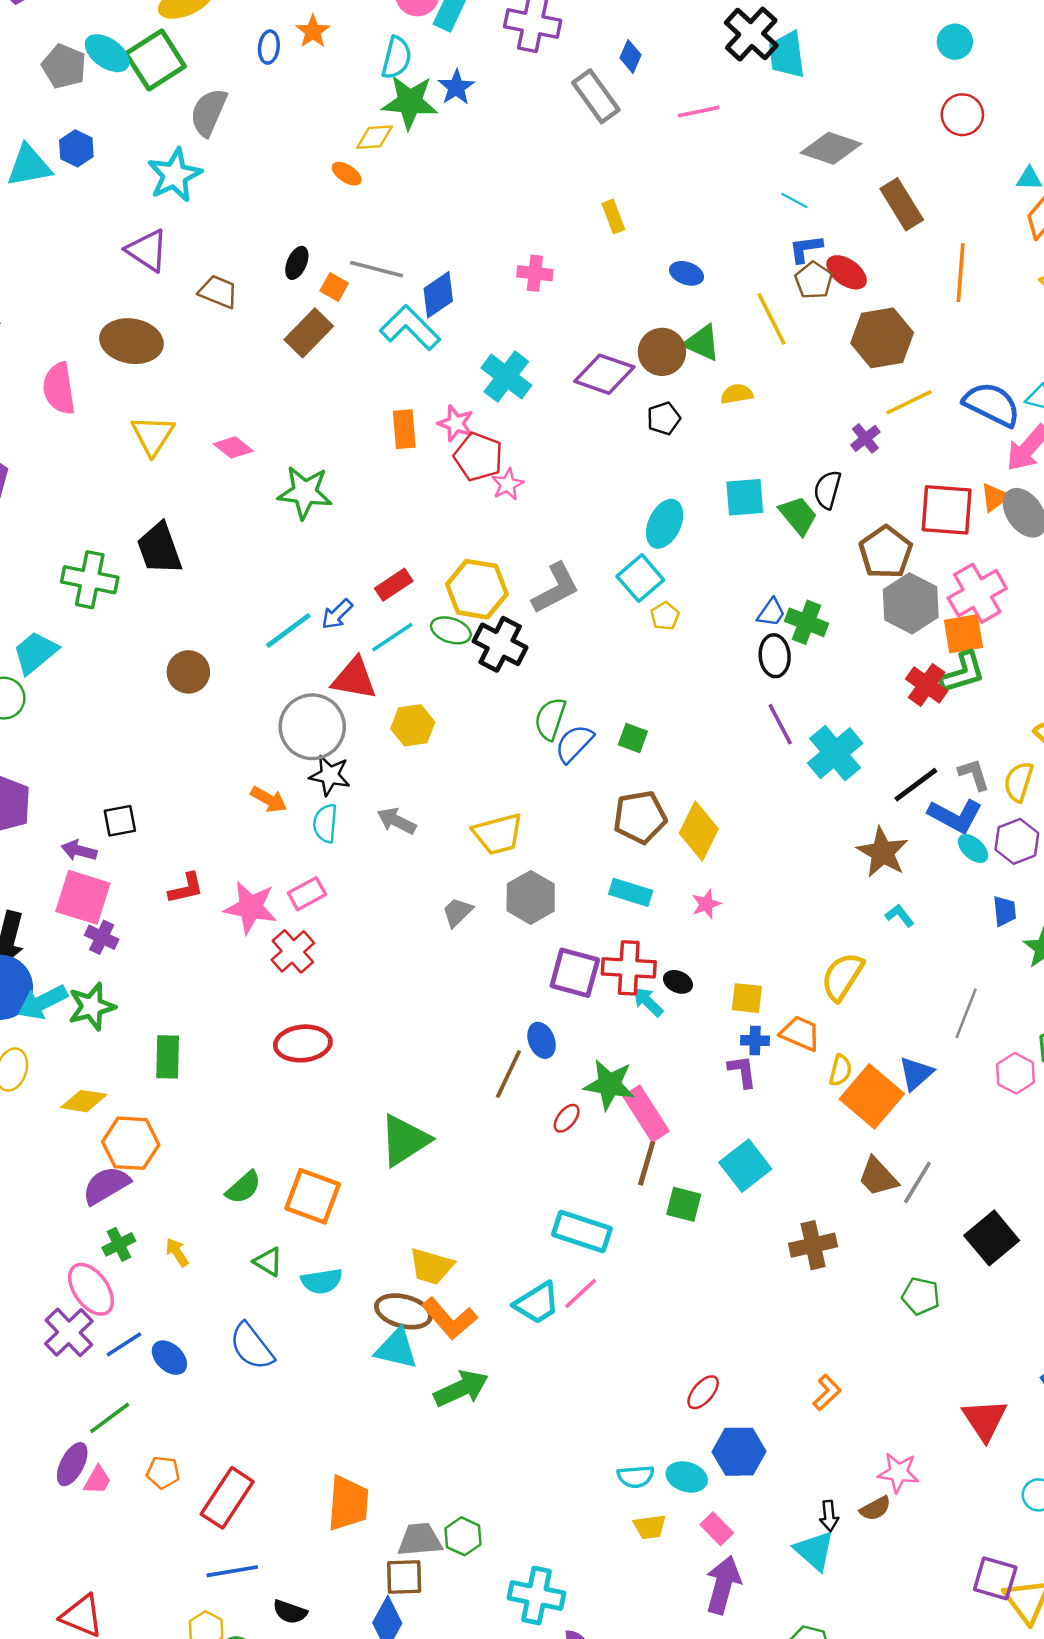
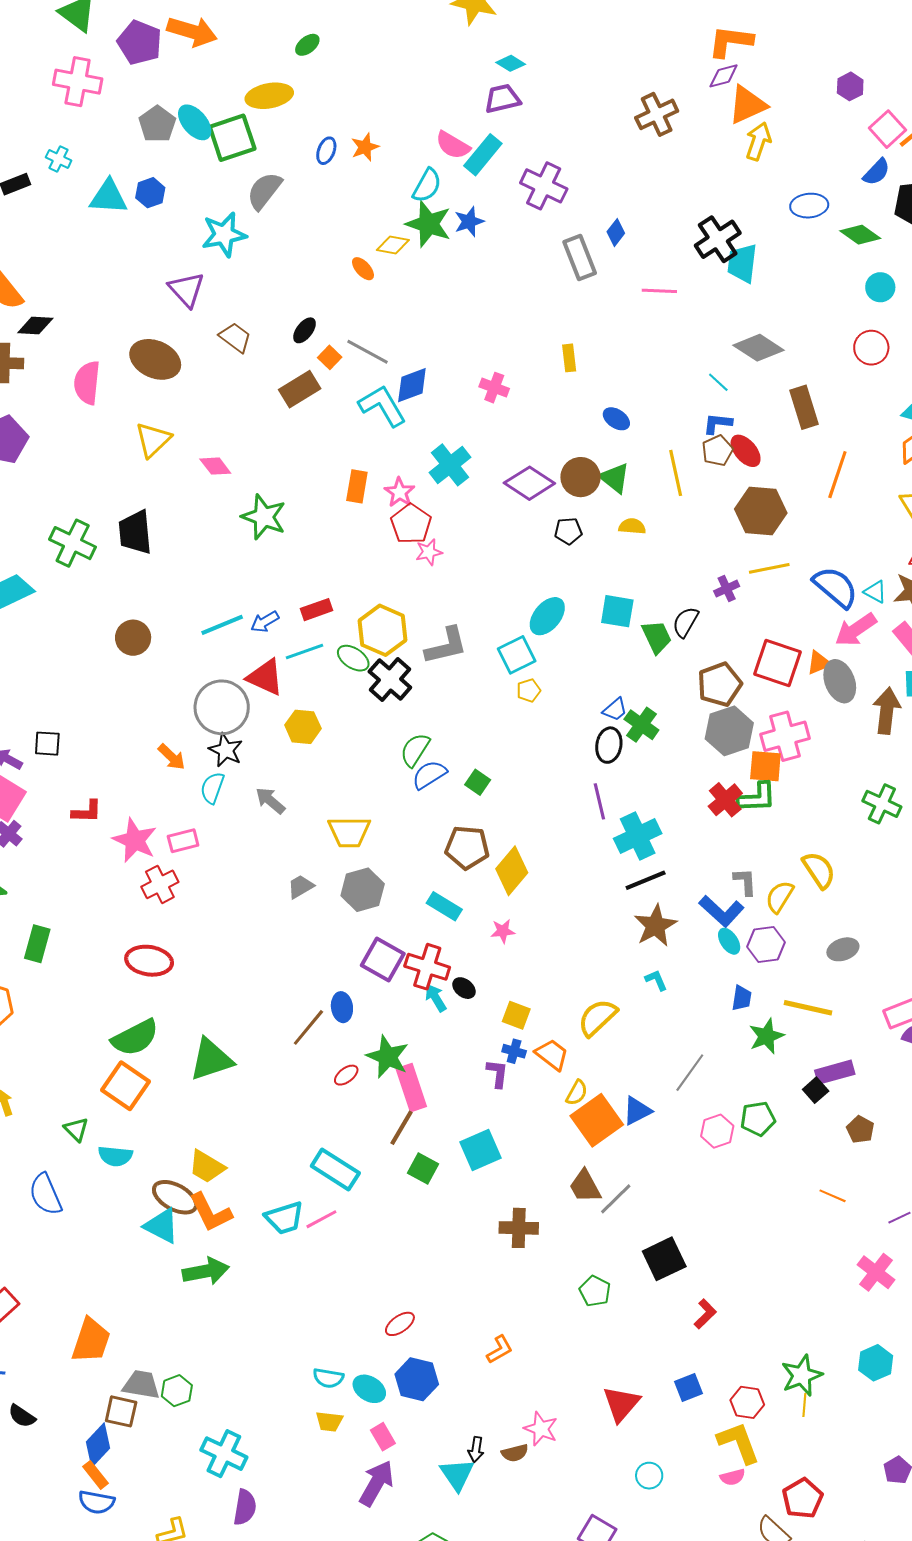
black line: (916, 785) -> (646, 880), moved
green semicircle: (243, 1187) -> (135, 1038), moved, size x1.5

